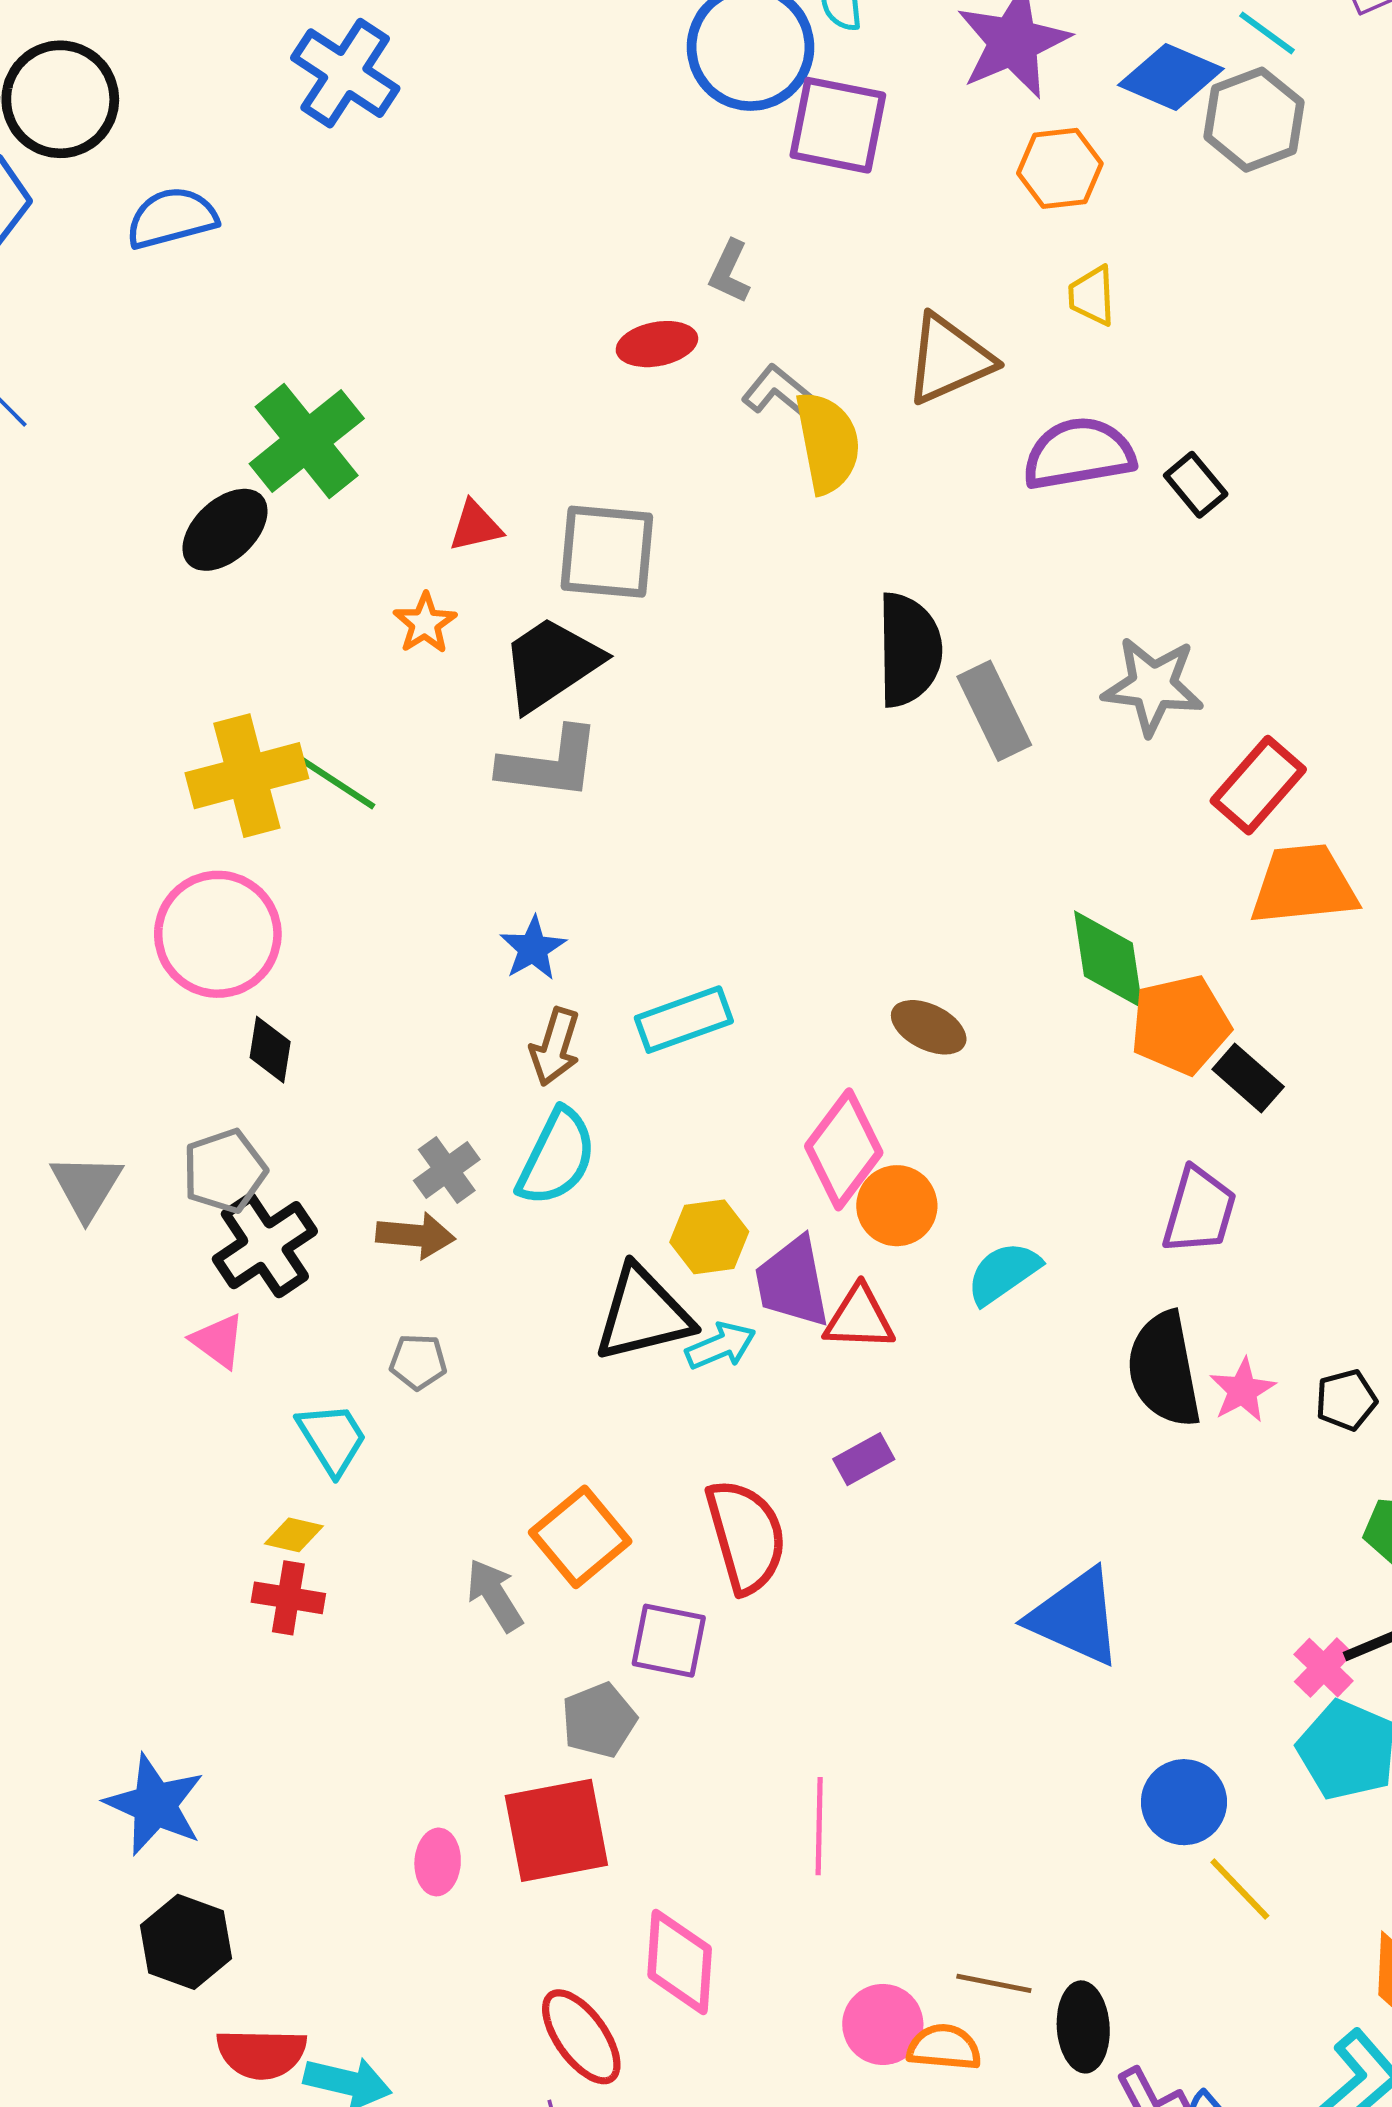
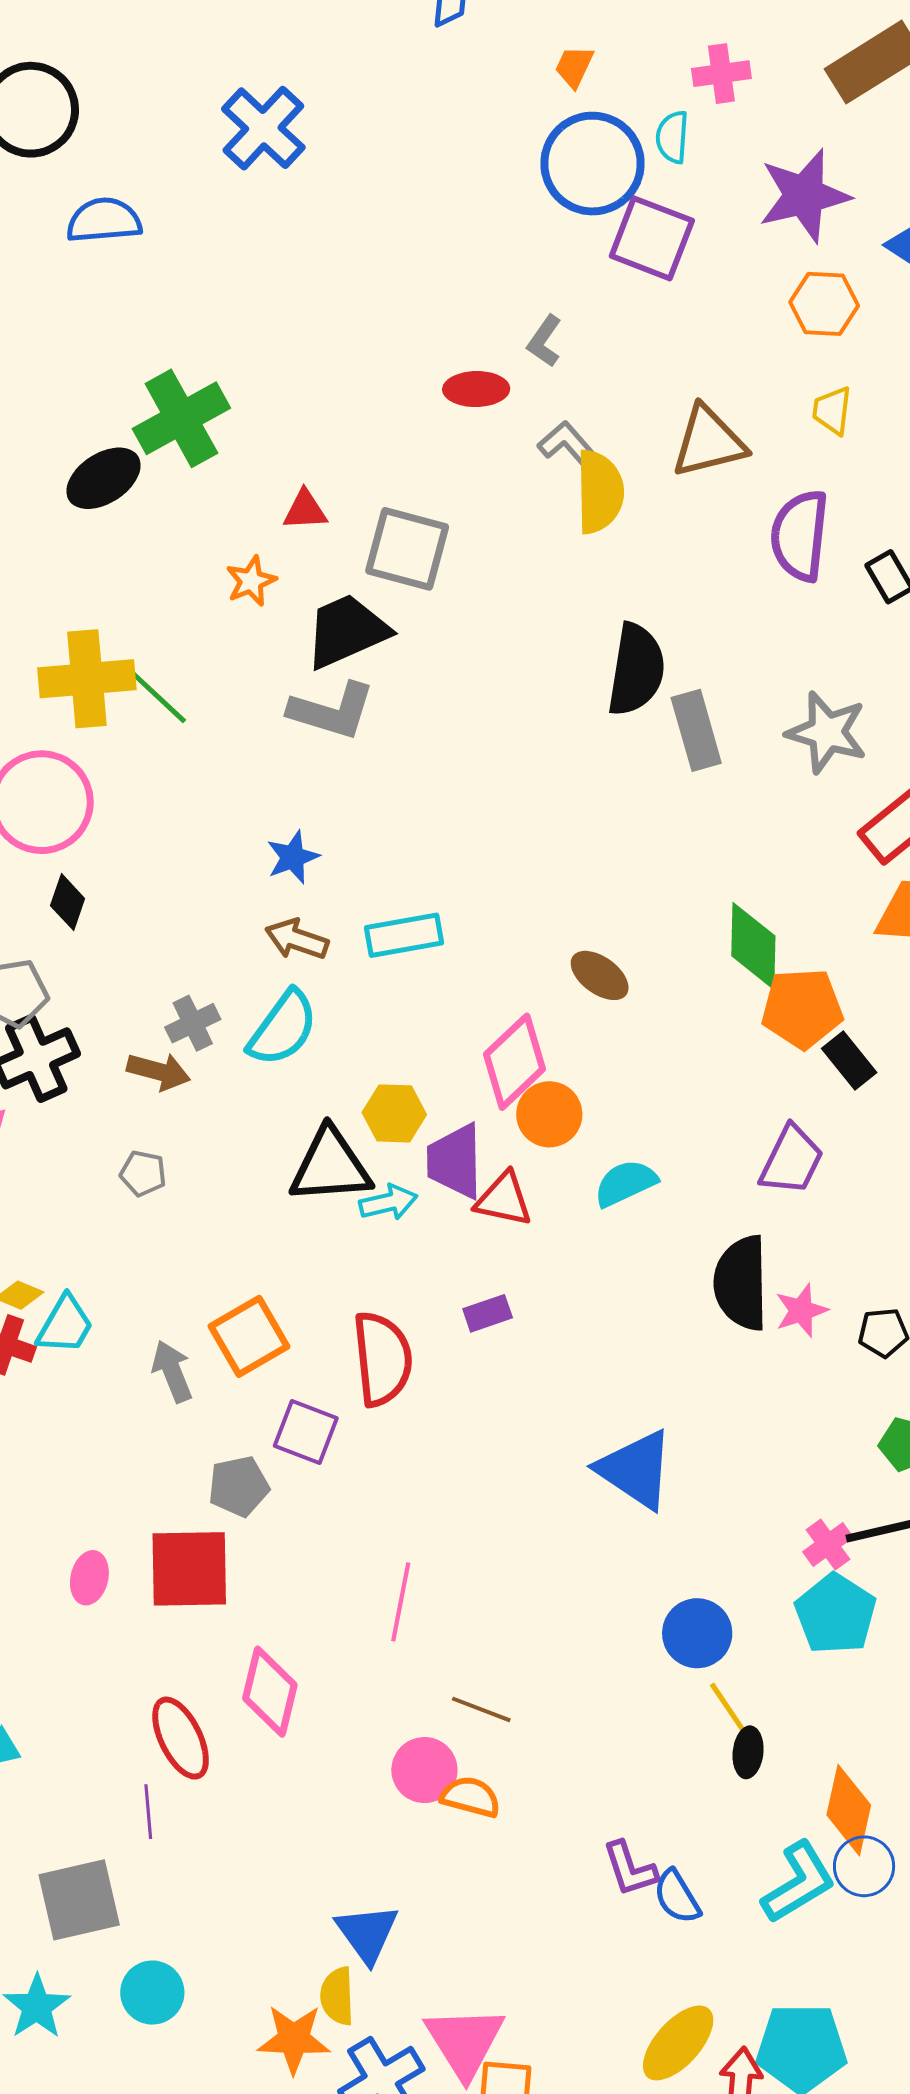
purple semicircle: (1079, 454) -> (800, 536), turned -84
brown arrow: (555, 1047) -> (297, 939), turned 82
cyan trapezoid: (332, 1438) -> (65, 1325), moved, turned 52
brown line: (994, 1983) -> (481, 1709), moved
black ellipse: (1083, 2027) -> (748, 1752), moved, size x0.7

